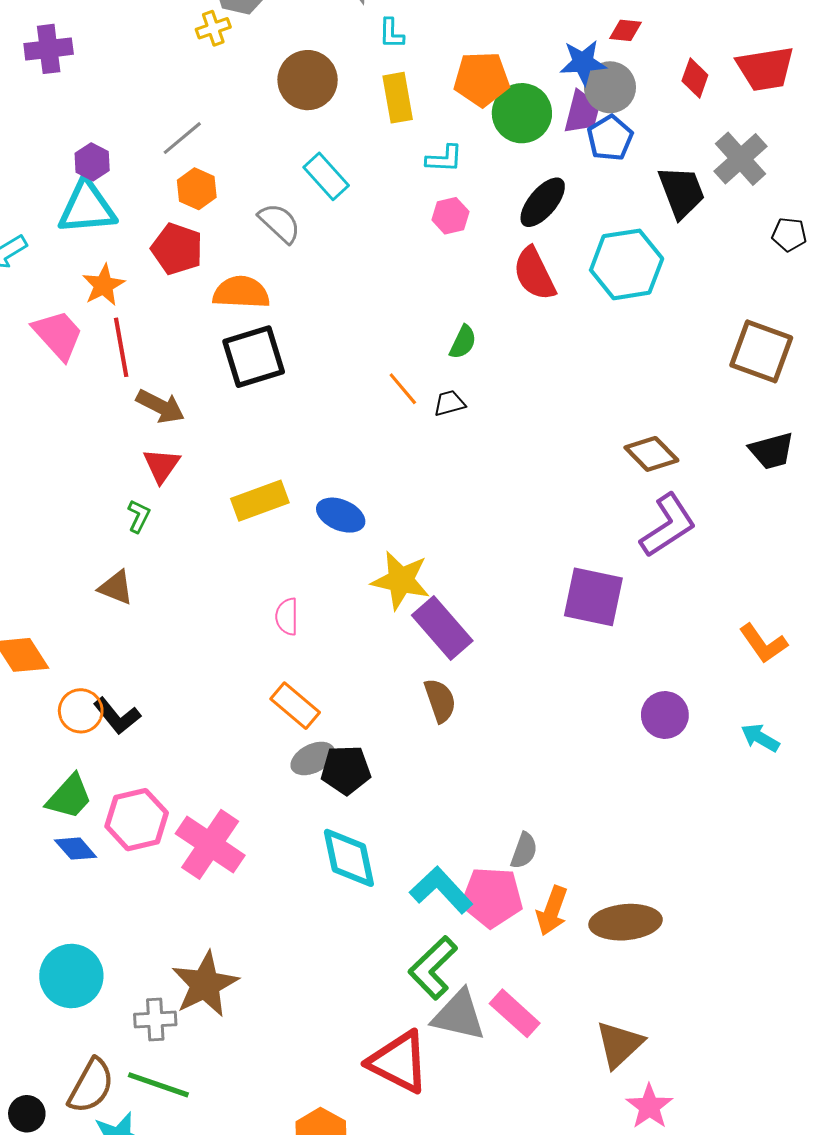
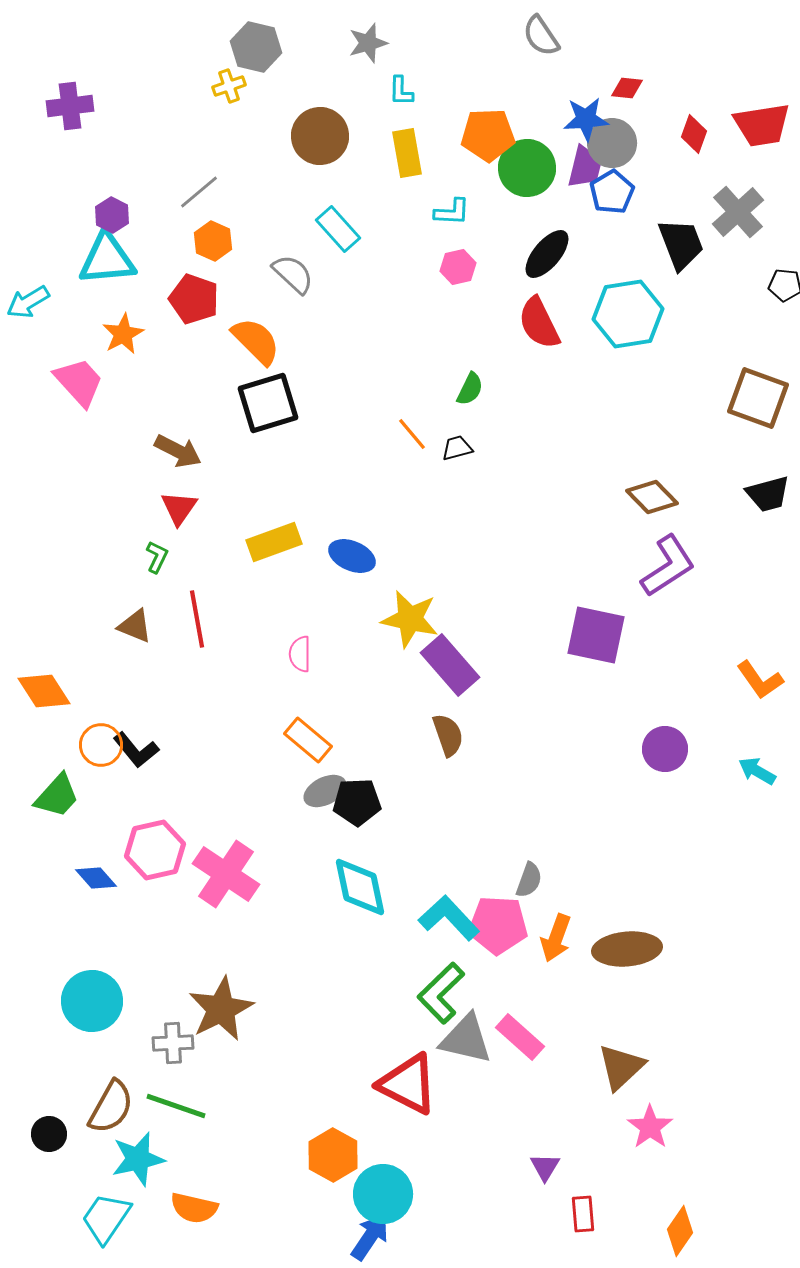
orange semicircle: (241, 292) -> (256, 341), turned 42
red line: (121, 347) -> (197, 619), moved
green trapezoid: (69, 797) -> (57, 796), moved

